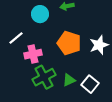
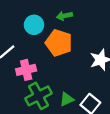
orange pentagon: (69, 43) -> (59, 43), moved

